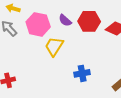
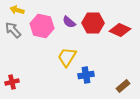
yellow trapezoid: (54, 46) -> (67, 57), moved

